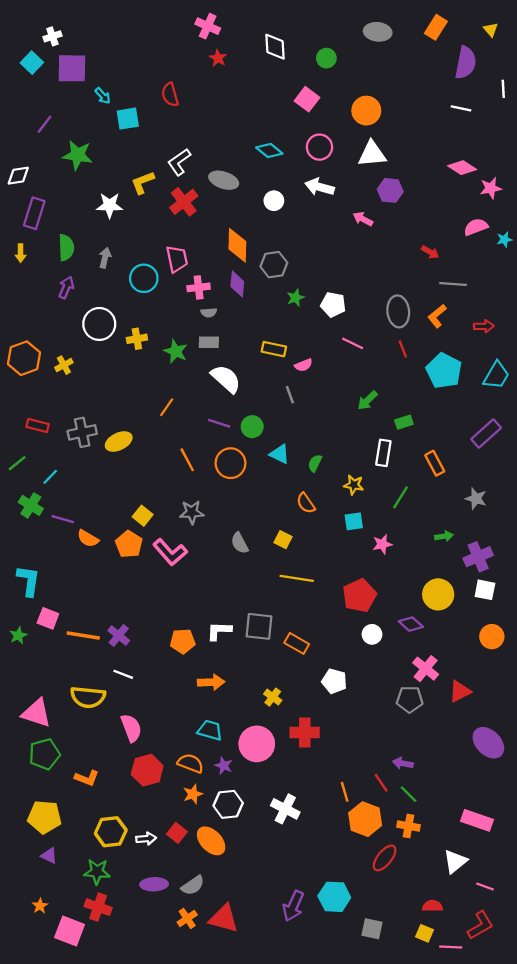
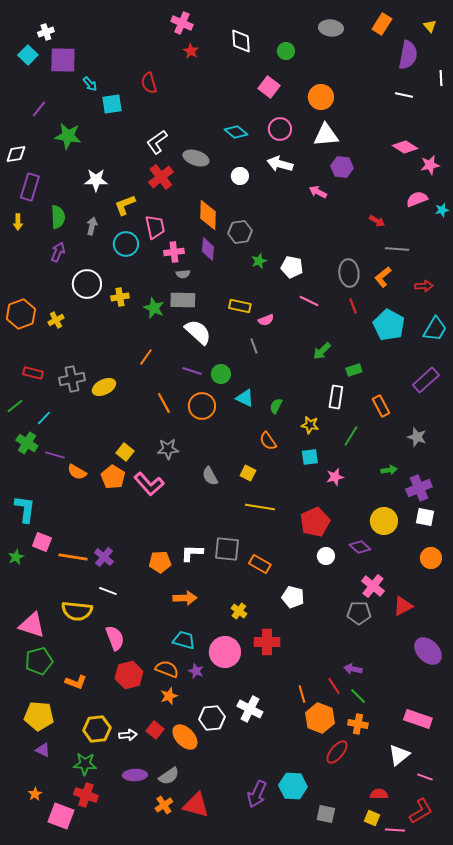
yellow L-shape: (143, 182) -> (125, 205), moved
gray rectangle: (209, 342) -> (183, 300), size x1.4
white hexagon: (228, 804) -> (212, 718), moved

